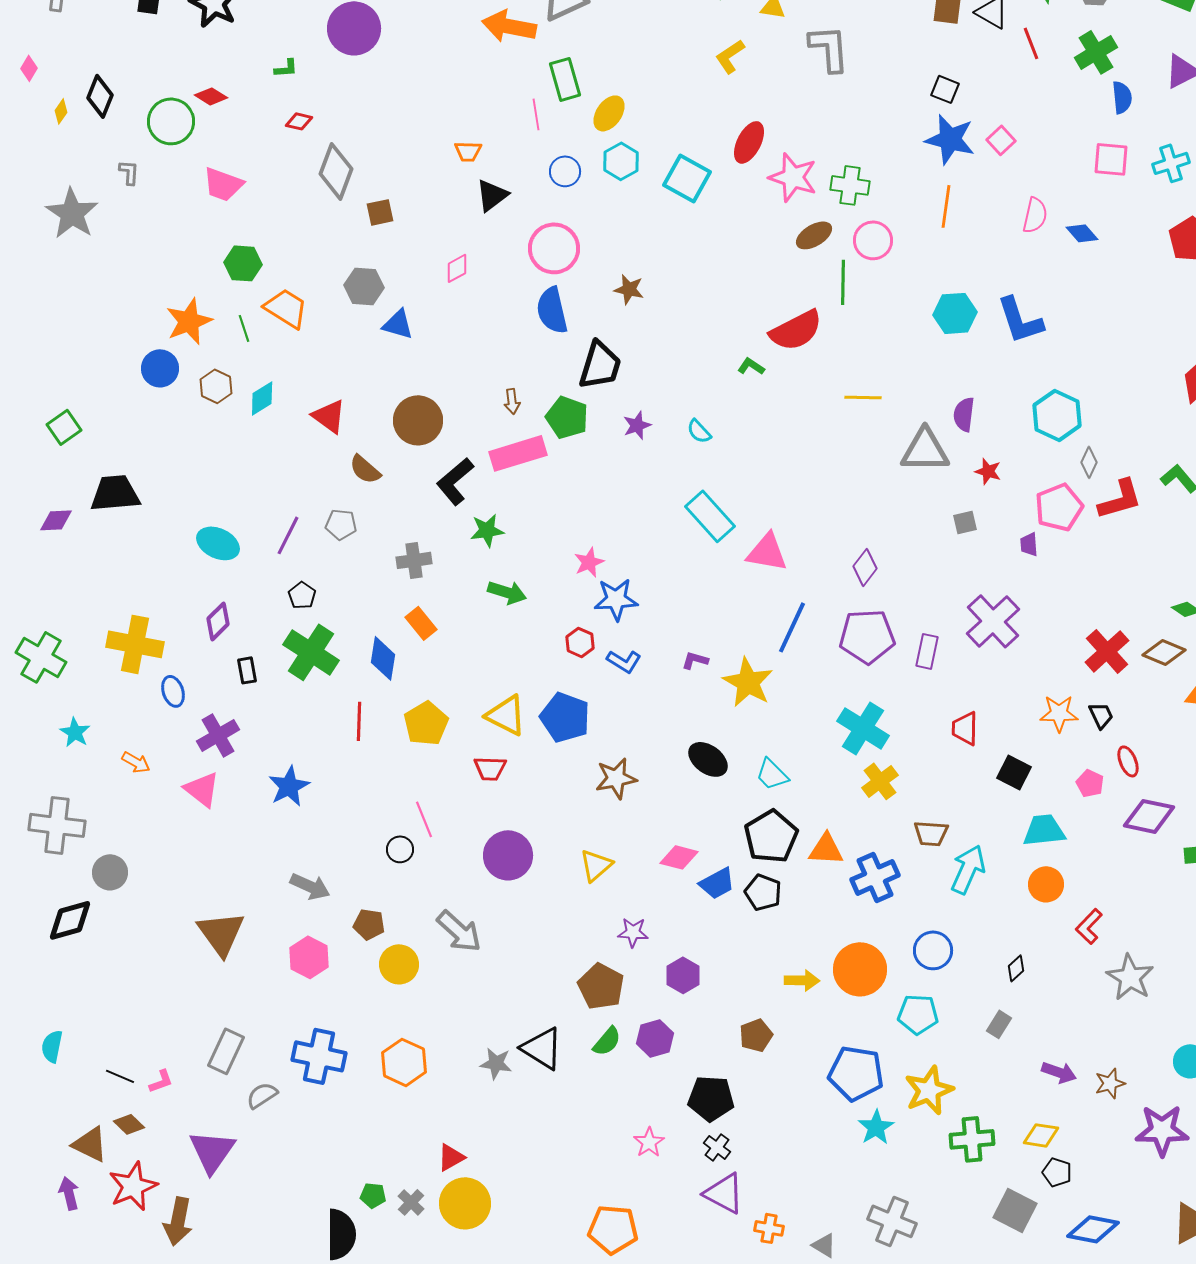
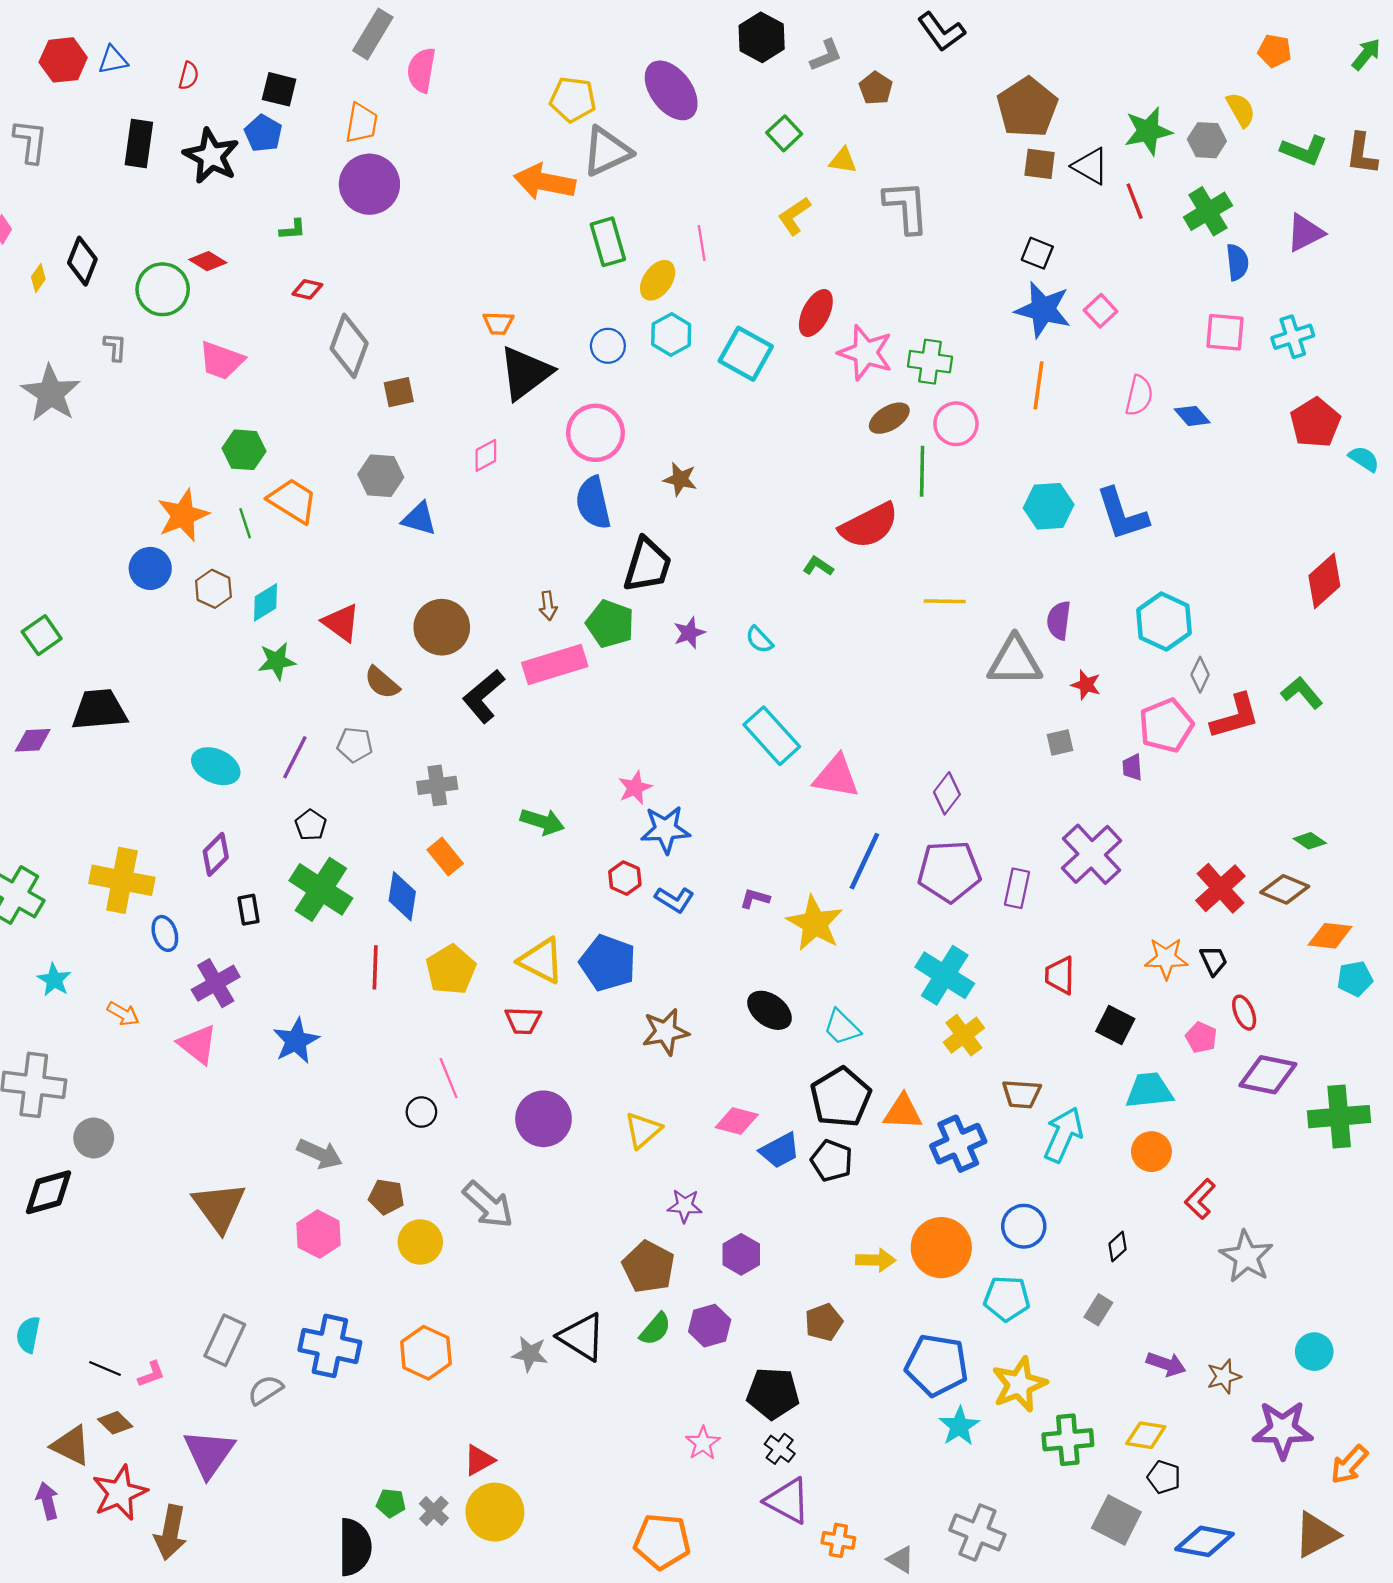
pink line: (536, 114) -> (702, 243), moved
black triangle: (492, 195) -> (525, 373), size x1.5
green star: (487, 530) -> (277, 661), moved

